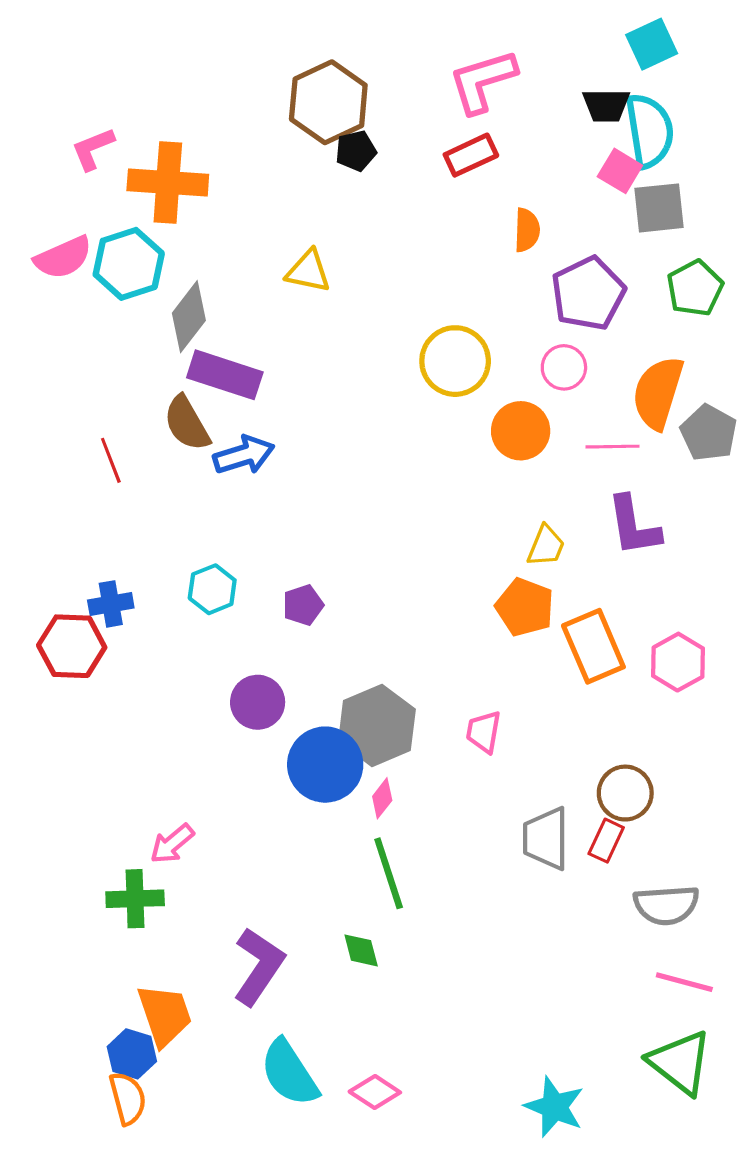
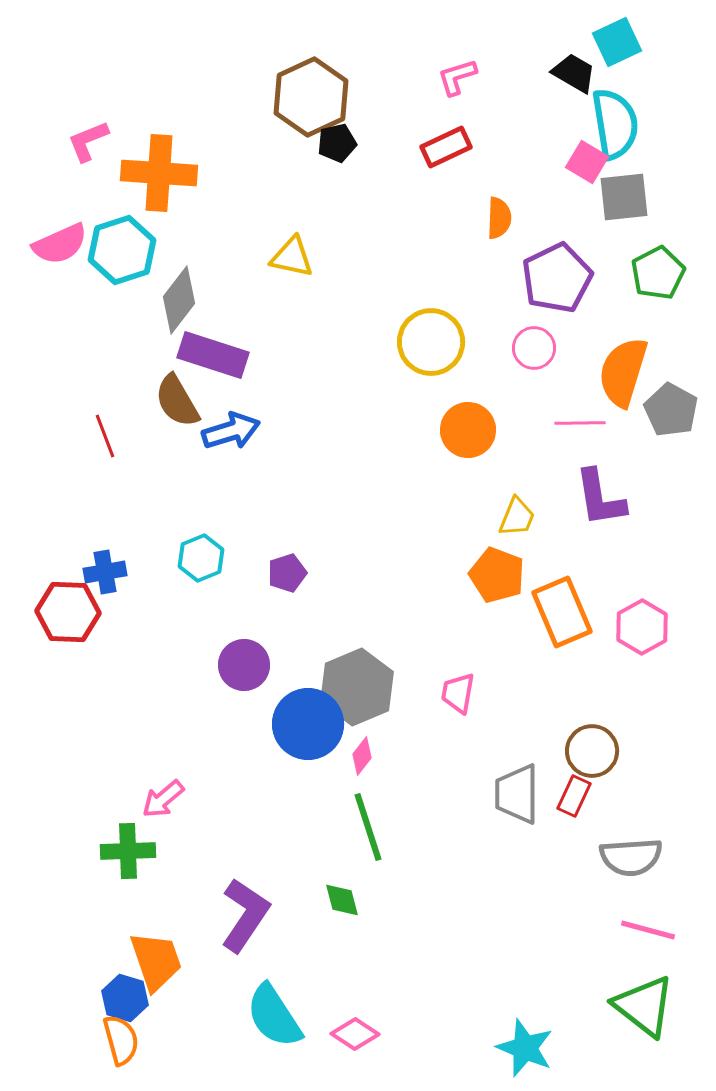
pink L-shape: (483, 81) -> (457, 77), size x0.6
black trapezoid: (606, 105) -> (574, 73), moved, turned -150
orange circle: (521, 431) -> (468, 430), moved

